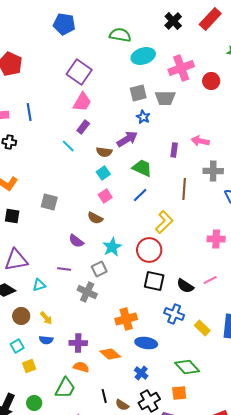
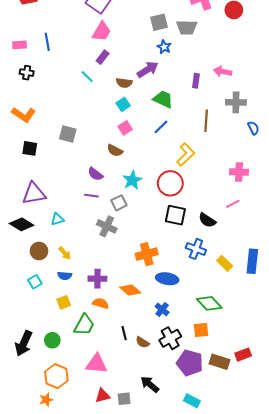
purple line: (64, 269) -> (91, 196), moved
pink line: (210, 280) -> (233, 204), moved
yellow square: (29, 366) -> (64, 302), moved

